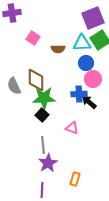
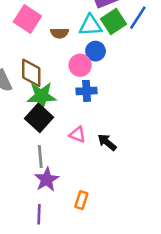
pink square: (33, 38) -> (27, 19), size x1.5
pink circle: (93, 79) -> (80, 65), moved
black arrow: (89, 102) -> (107, 142), moved
black square: (42, 115) -> (39, 118), size x1.5

